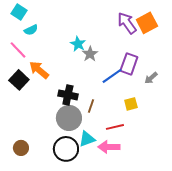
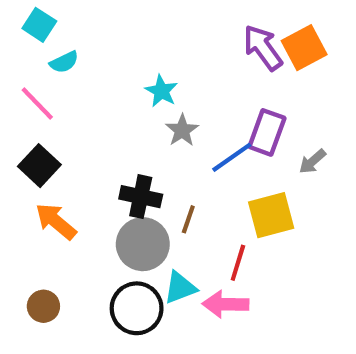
gray star: (90, 54) -> (182, 130), moved
orange arrow: (39, 70) -> (56, 221), moved
yellow square: (131, 104) -> (271, 215), size x1.6
red line: (115, 127) -> (238, 263), turned -60

